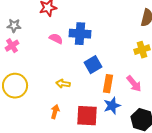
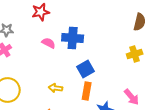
orange rectangle: (108, 84) -> (87, 91), moved
pink arrow: (134, 84) -> (132, 97), moved

